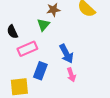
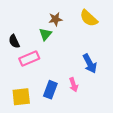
blue arrow: (66, 54) -> (90, 64), moved
blue rectangle: (40, 71) -> (50, 90), moved

